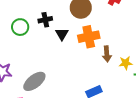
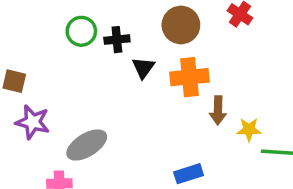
green circle: (20, 27) -> (81, 31), moved

